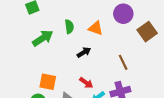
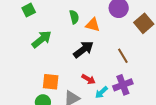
green semicircle: (69, 27) -> (74, 17), moved
black arrow: (84, 52) -> (83, 49), size x1.5

